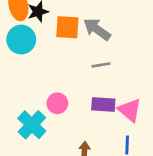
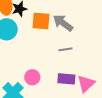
pink triangle: (130, 110) -> (86, 84), turned 36

